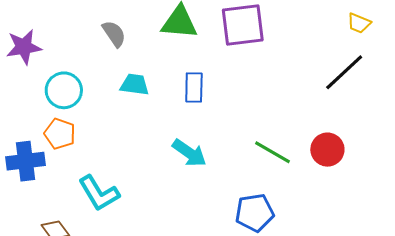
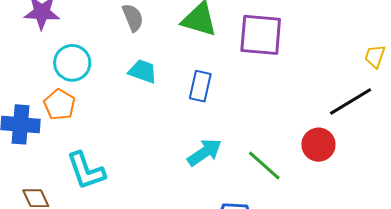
yellow trapezoid: (359, 23) -> (375, 56), turned 75
red circle: (327, 150) -> (318, 145), moved
cyan arrow: (189, 153) -> (204, 152), moved, turned -81

